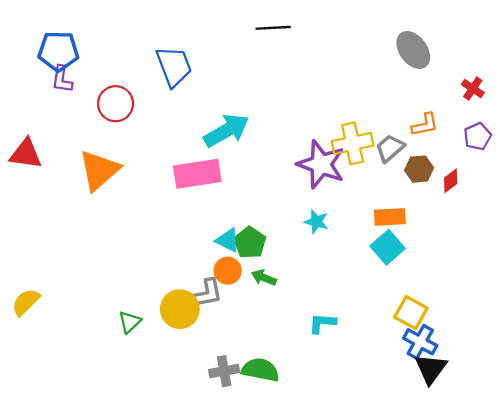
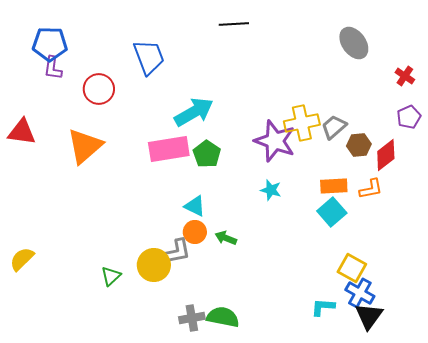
orange L-shape: (425, 125) -> (371, 189), moved
red diamond: (451, 181) -> (386, 155), size x1.5
green pentagon: (250, 243) -> (207, 154), moved
cyan L-shape: (322, 323) -> (323, 307), moved

